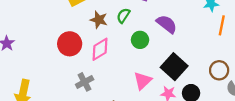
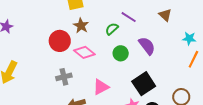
brown star: (99, 20) -> (81, 26), moved
pink diamond: (100, 49) -> (84, 52), turned 55
pink triangle: (143, 81) -> (101, 87), moved

